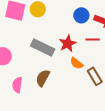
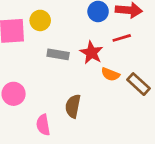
gray rectangle: (43, 48) -> (58, 54), moved, size x0.7

